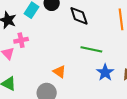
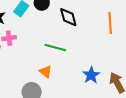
green line: (91, 49) -> (55, 48), moved

